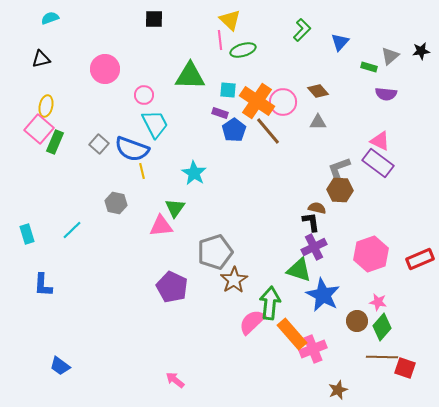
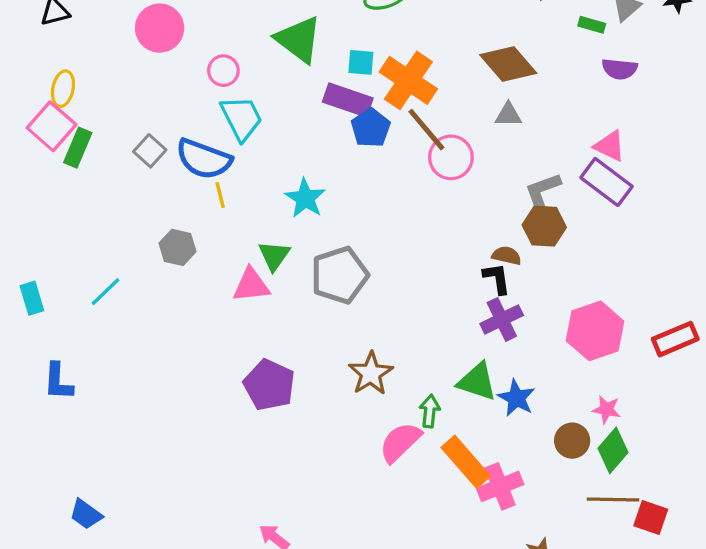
green triangle: (190, 76) -> (299, 40), turned 36
brown diamond: (318, 91) -> (508, 64), size x1.6
pink circle: (283, 102) -> (451, 157), moved
purple rectangle: (220, 113) -> (348, 100), size x1.8
gray pentagon: (215, 252) -> (340, 275), moved
green triangle: (299, 270) -> (477, 382), moved
blue star: (323, 295) -> (516, 398), size x0.7
green arrow: (270, 303) -> (430, 411), size x0.6

